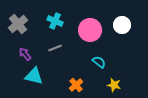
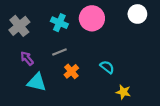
white circle: (122, 25) -> (137, 14), moved
pink circle: (90, 30) -> (92, 18), moved
orange cross: (76, 85) -> (71, 71), moved

